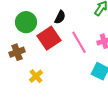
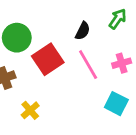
black semicircle: (60, 17) -> (83, 31), moved

